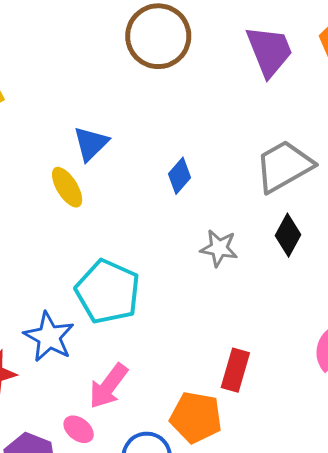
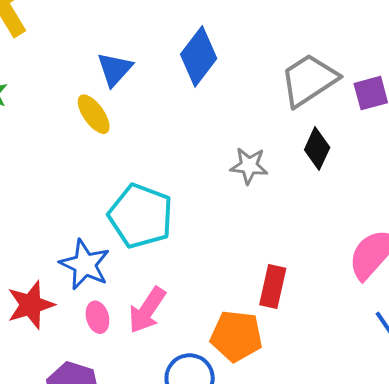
blue diamond: (179, 176) -> (199, 56), moved, size x1.6
pink ellipse: (79, 429) -> (97, 317), moved, turned 40

